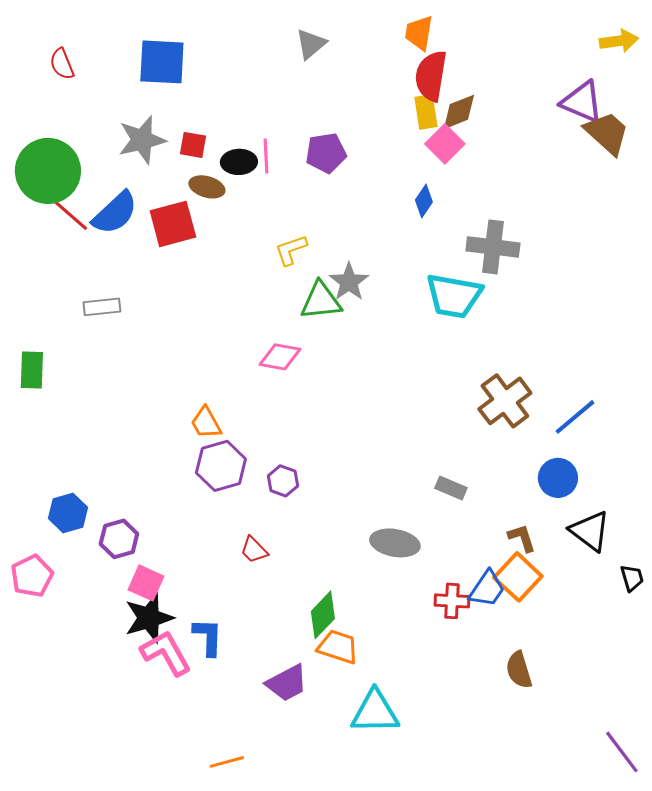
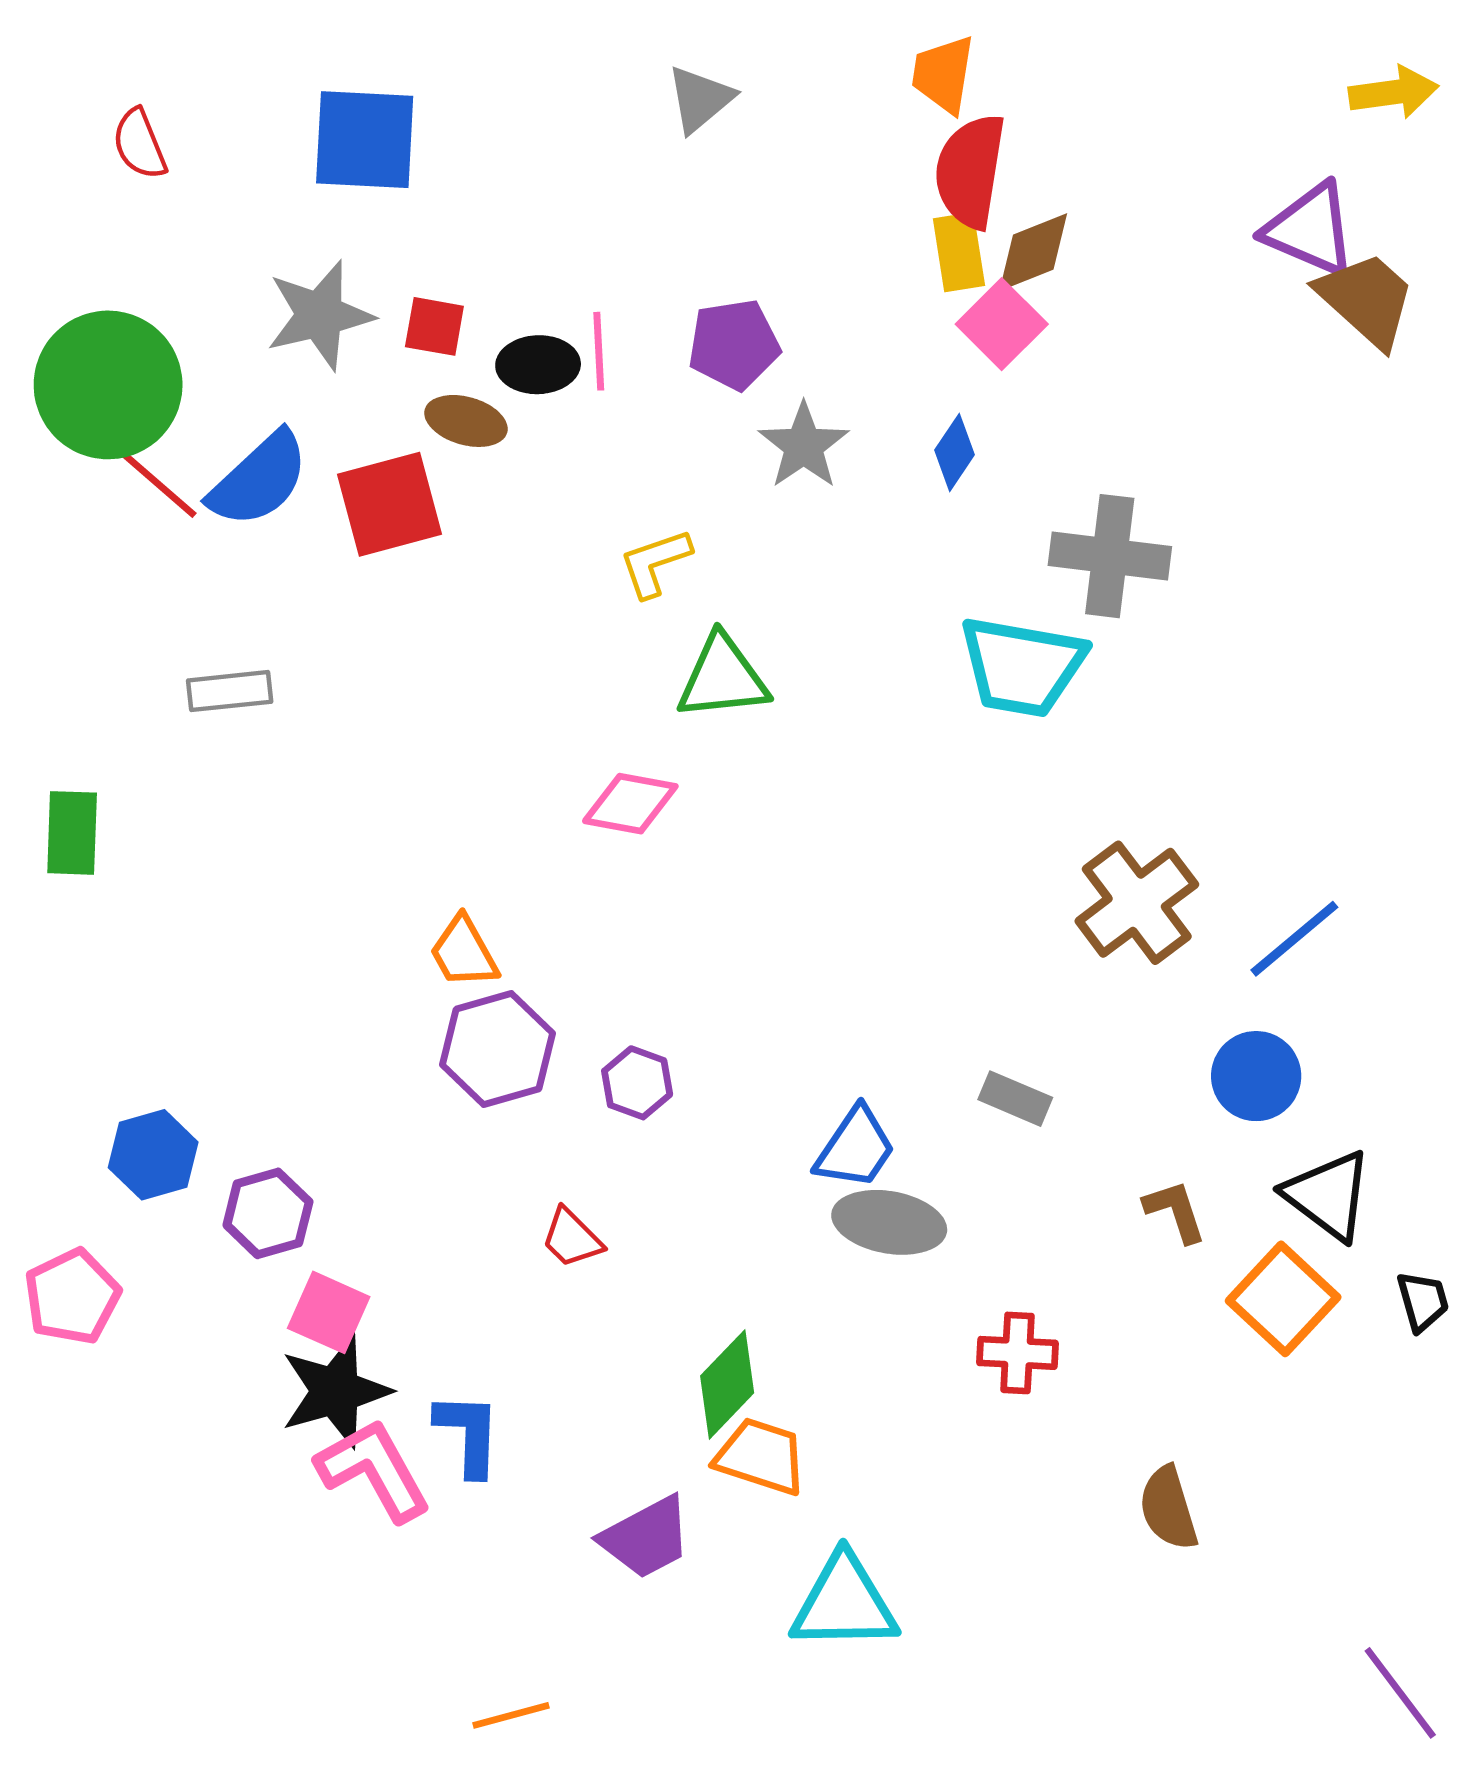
gray star: (349, 282) -> (804, 446), moved
orange square: (518, 577) -> (1283, 1299), moved
blue trapezoid: (487, 589) -> (855, 1148), moved

